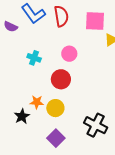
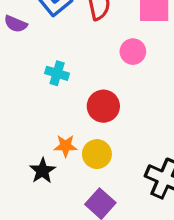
pink circle: (69, 54) -> (133, 52), moved

